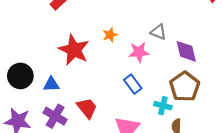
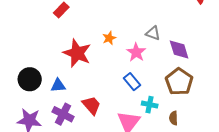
pink star: (139, 52) -> (136, 52), turned -30
cyan cross: (163, 106) -> (150, 105), moved

